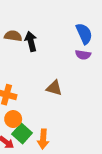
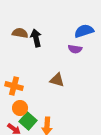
blue semicircle: (84, 34) -> (84, 31), turned -84
purple semicircle: (83, 55) -> (75, 49), moved

